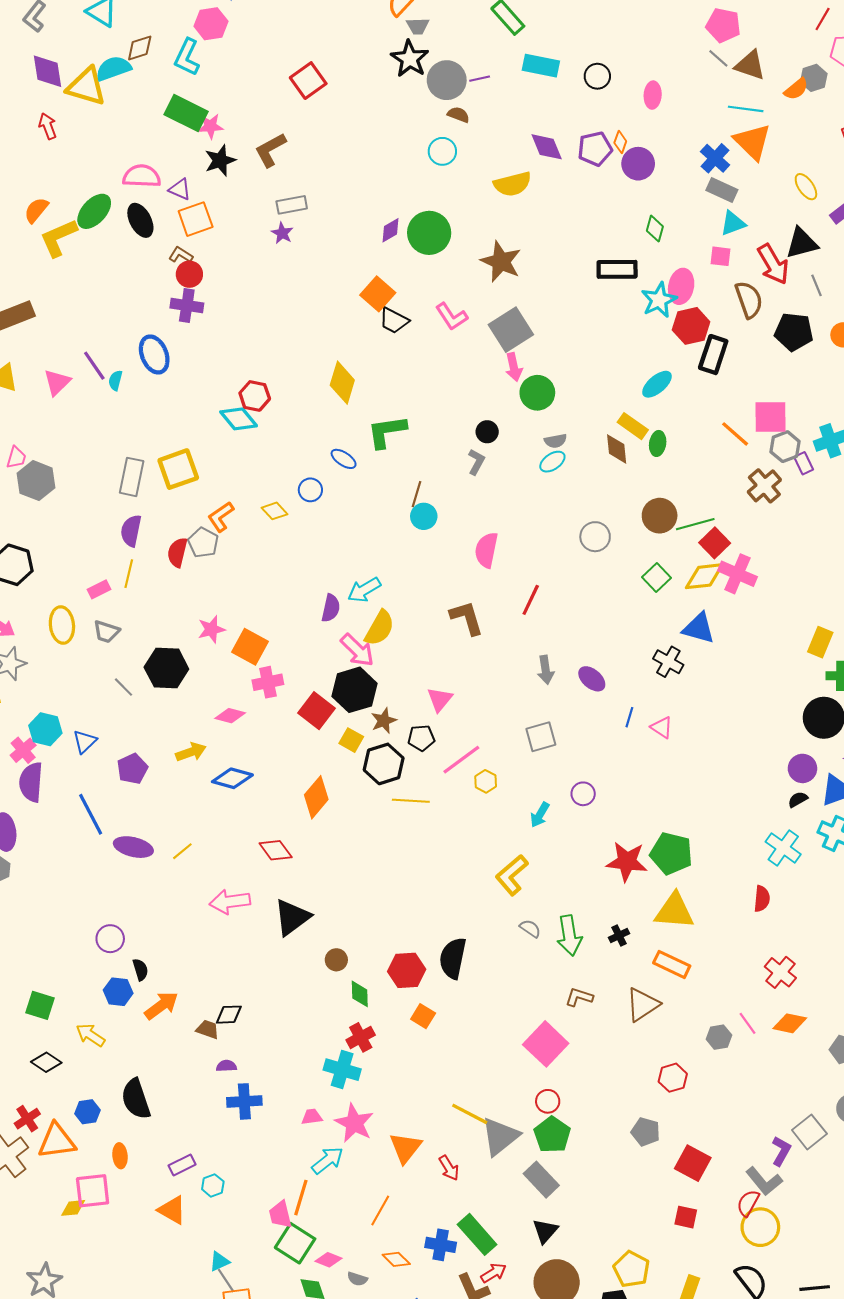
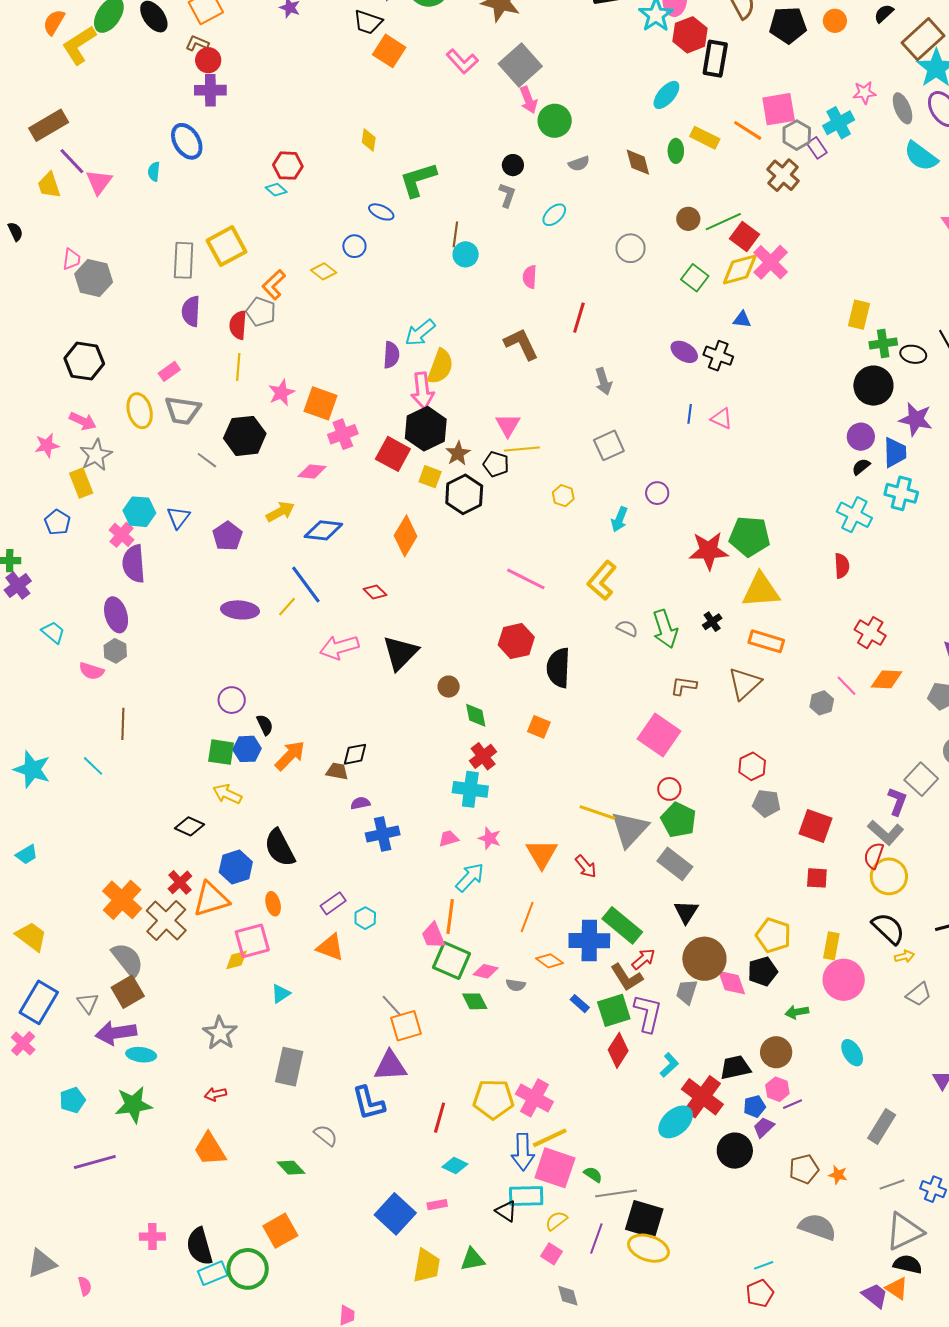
black trapezoid: (394, 321) -> (368, 22), moved
purple line: (94, 366) -> (72, 161), moved
yellow diamond: (342, 383) -> (369, 140), size x0.6
cyan diamond: (239, 419) -> (276, 190), size x0.6
yellow rectangle: (633, 426) -> (705, 138), moved
cyan ellipse: (552, 462) -> (554, 215), moved
brown circle: (660, 516) -> (688, 219), size x0.7
pink semicircle: (486, 550) -> (530, 277), size x0.7
yellow line: (129, 574) -> (238, 367), moved
pink cross: (737, 574) -> (771, 262), turned 30
blue triangle: (699, 628) -> (742, 319), size x0.6
gray trapezoid: (106, 632) -> (183, 410), size x1.4
pink arrow: (357, 650) -> (422, 391), turned 48
purple ellipse: (592, 679) -> (684, 352), moved
black pentagon: (421, 738) -> (496, 464), turned 30
pink line: (461, 760) -> (526, 579), moved, turned 72
yellow line: (411, 801) -> (522, 449), moved
blue line: (91, 814) -> (306, 585), moved
red diamond: (276, 850) -> (375, 592), size x0.7
red hexagon: (407, 970) -> (516, 641), moved
green square: (40, 1005) -> (221, 752), moved
red hexagon: (673, 1078) -> (752, 766), moved
blue hexagon: (87, 1112) -> (236, 867), size x1.4
pink star: (354, 1123) -> (490, 838), size x0.6
blue cross: (441, 1245) -> (589, 941), size x1.4
cyan triangle: (219, 1261) -> (281, 994), moved

